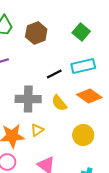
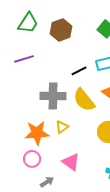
yellow semicircle: (59, 103) -> (84, 100), size x1.4

